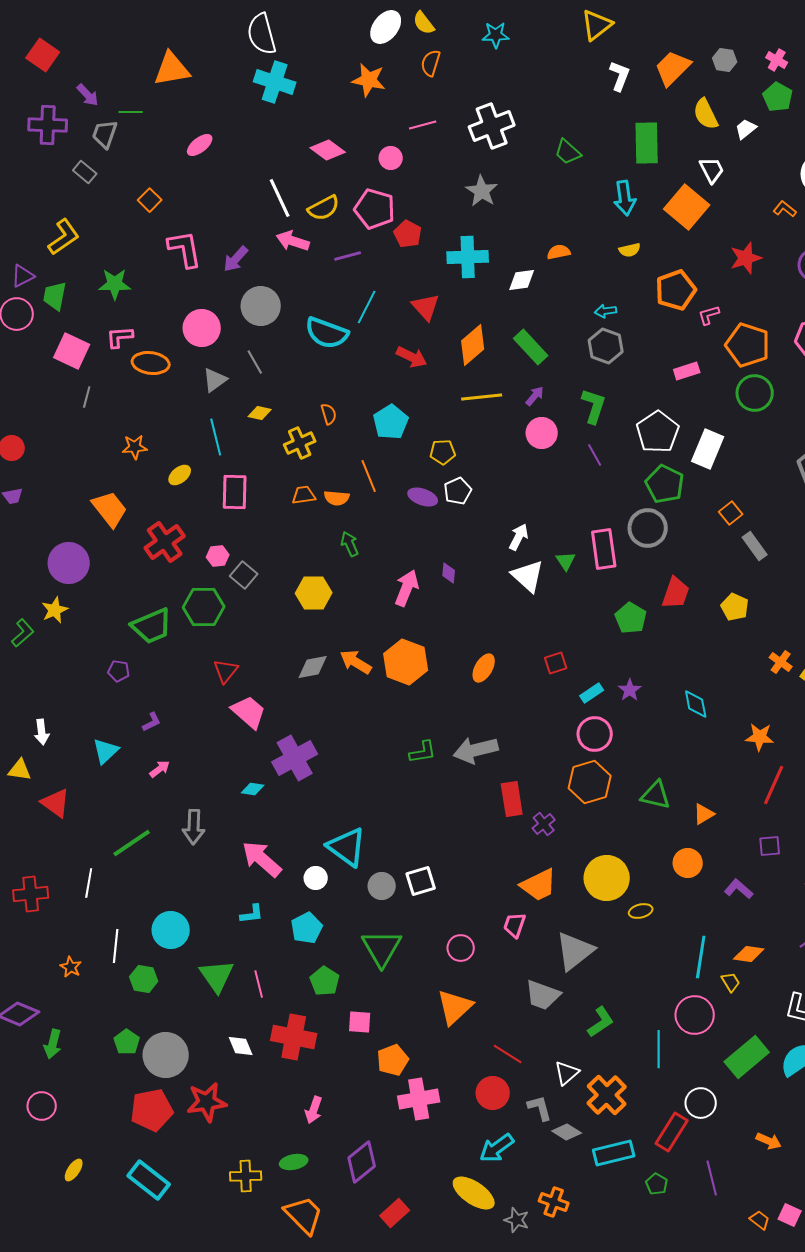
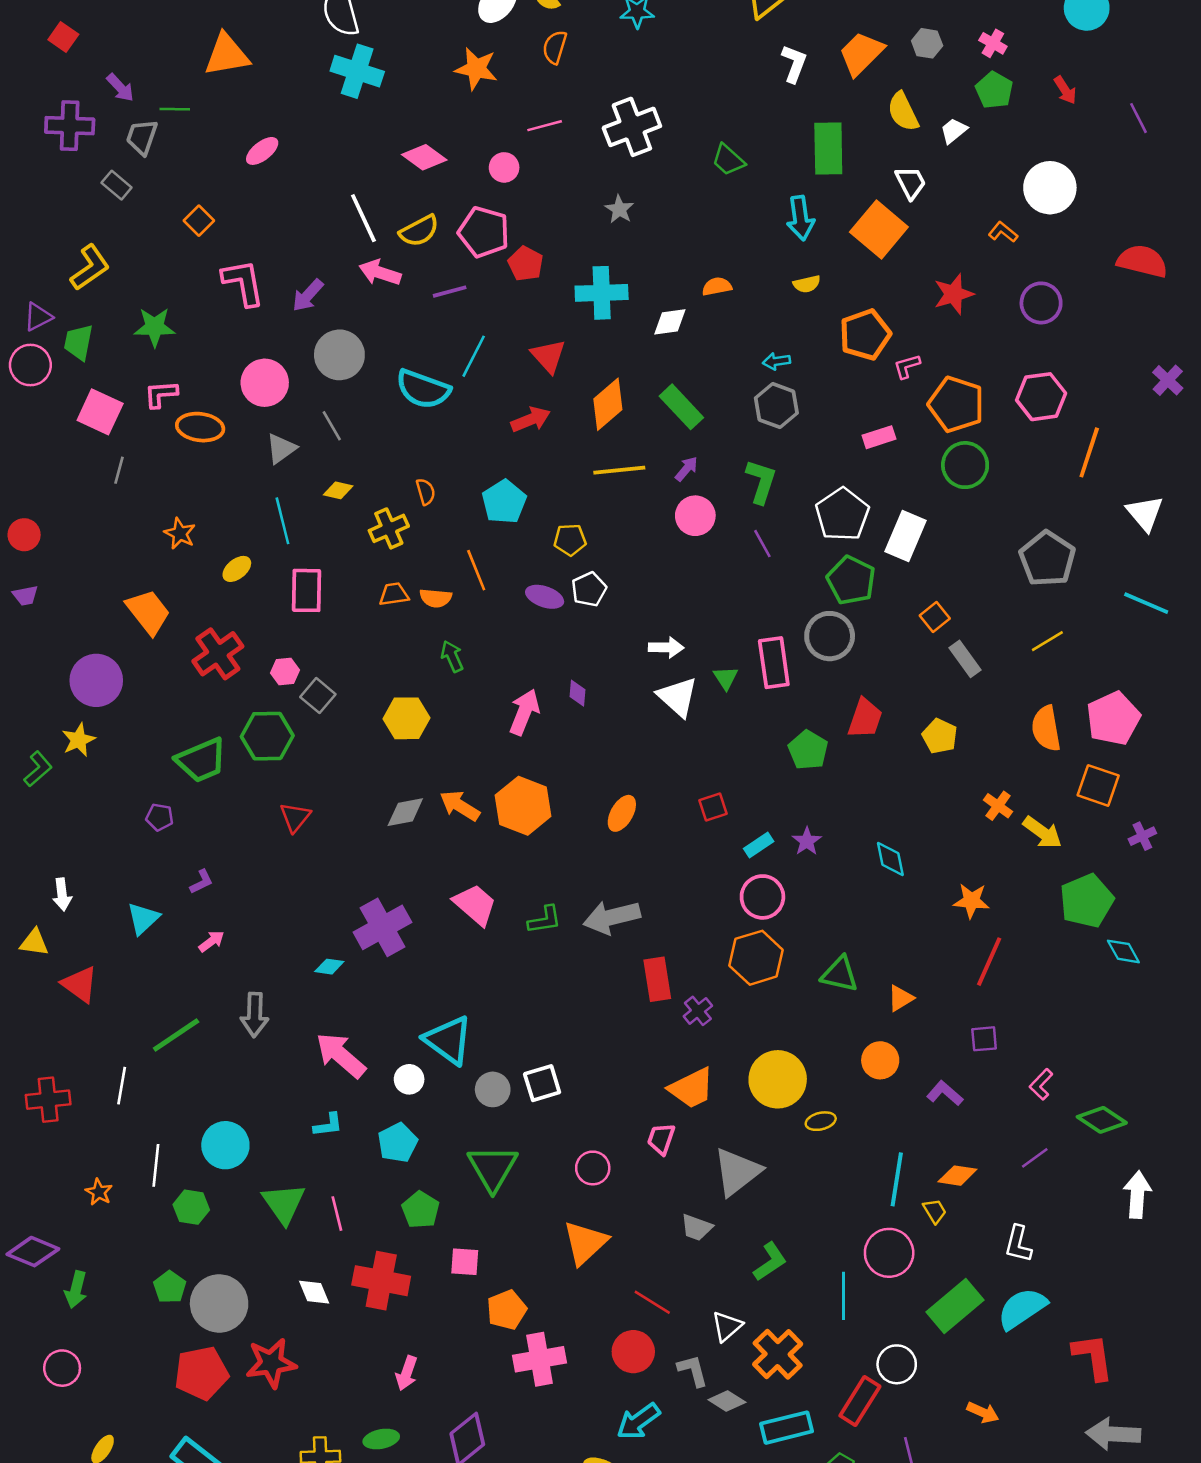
red square: (43, 55) -> (63, 37), size x0.7
gray star: (482, 191) -> (619, 209), size x0.7
red arrow: (412, 357) -> (531, 419), turned -48
orange star: (135, 447) -> (180, 533), turned 30
white arrow: (519, 537) -> (666, 647), turned 64
pink trapezoid: (249, 712) -> (475, 905), moved
gray trapezoid: (543, 995) -> (697, 1227), size x0.7

